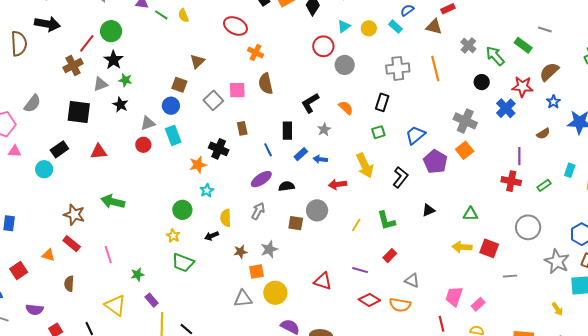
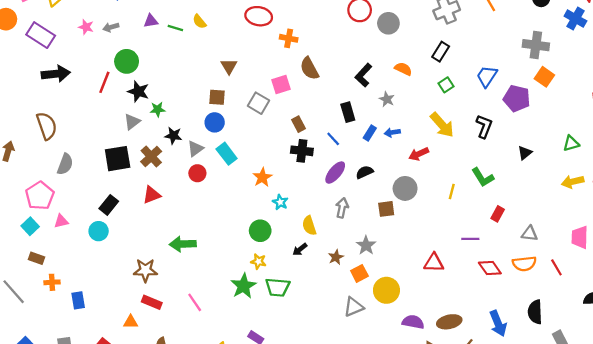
brown semicircle: (19, 44) -> (47, 126), moved
brown cross: (73, 66) -> (151, 157), moved
black rectangle: (382, 102) -> (441, 52), turned 30
black star: (120, 105) -> (173, 136), moved
black cross: (219, 149) -> (302, 151), moved
green star: (137, 275) -> (243, 286), moved, size x1.6
red diamond: (369, 300) -> (490, 268), turned 40
red line: (442, 324) -> (556, 267), moved

